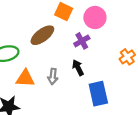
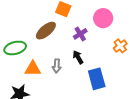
pink circle: (95, 17) -> (103, 18), moved

